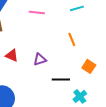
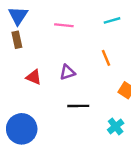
purple triangle: (40, 59) -> (67, 72), moved
black line: (61, 79) -> (78, 106), moved

